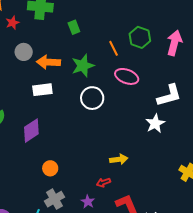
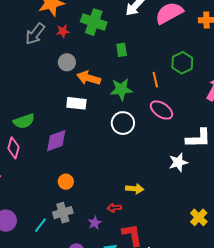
green hexagon: (140, 37) -> (182, 63), moved

